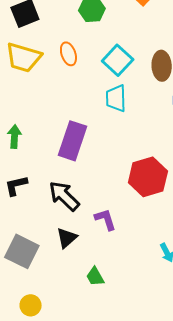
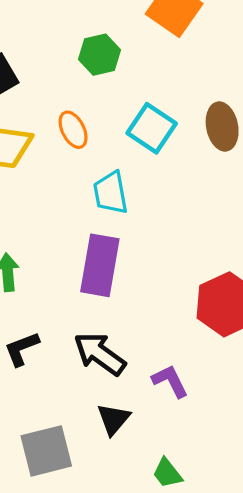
cyan trapezoid: (116, 98) -> (111, 193), moved
gray square: (22, 251) -> (46, 451), turned -32

